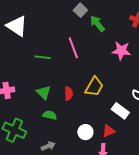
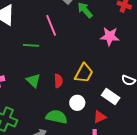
pink line: (73, 48) -> (51, 25), moved
green semicircle: (50, 115) -> (57, 117), moved, size x1.5
white circle: (85, 132) -> (77, 103), moved

